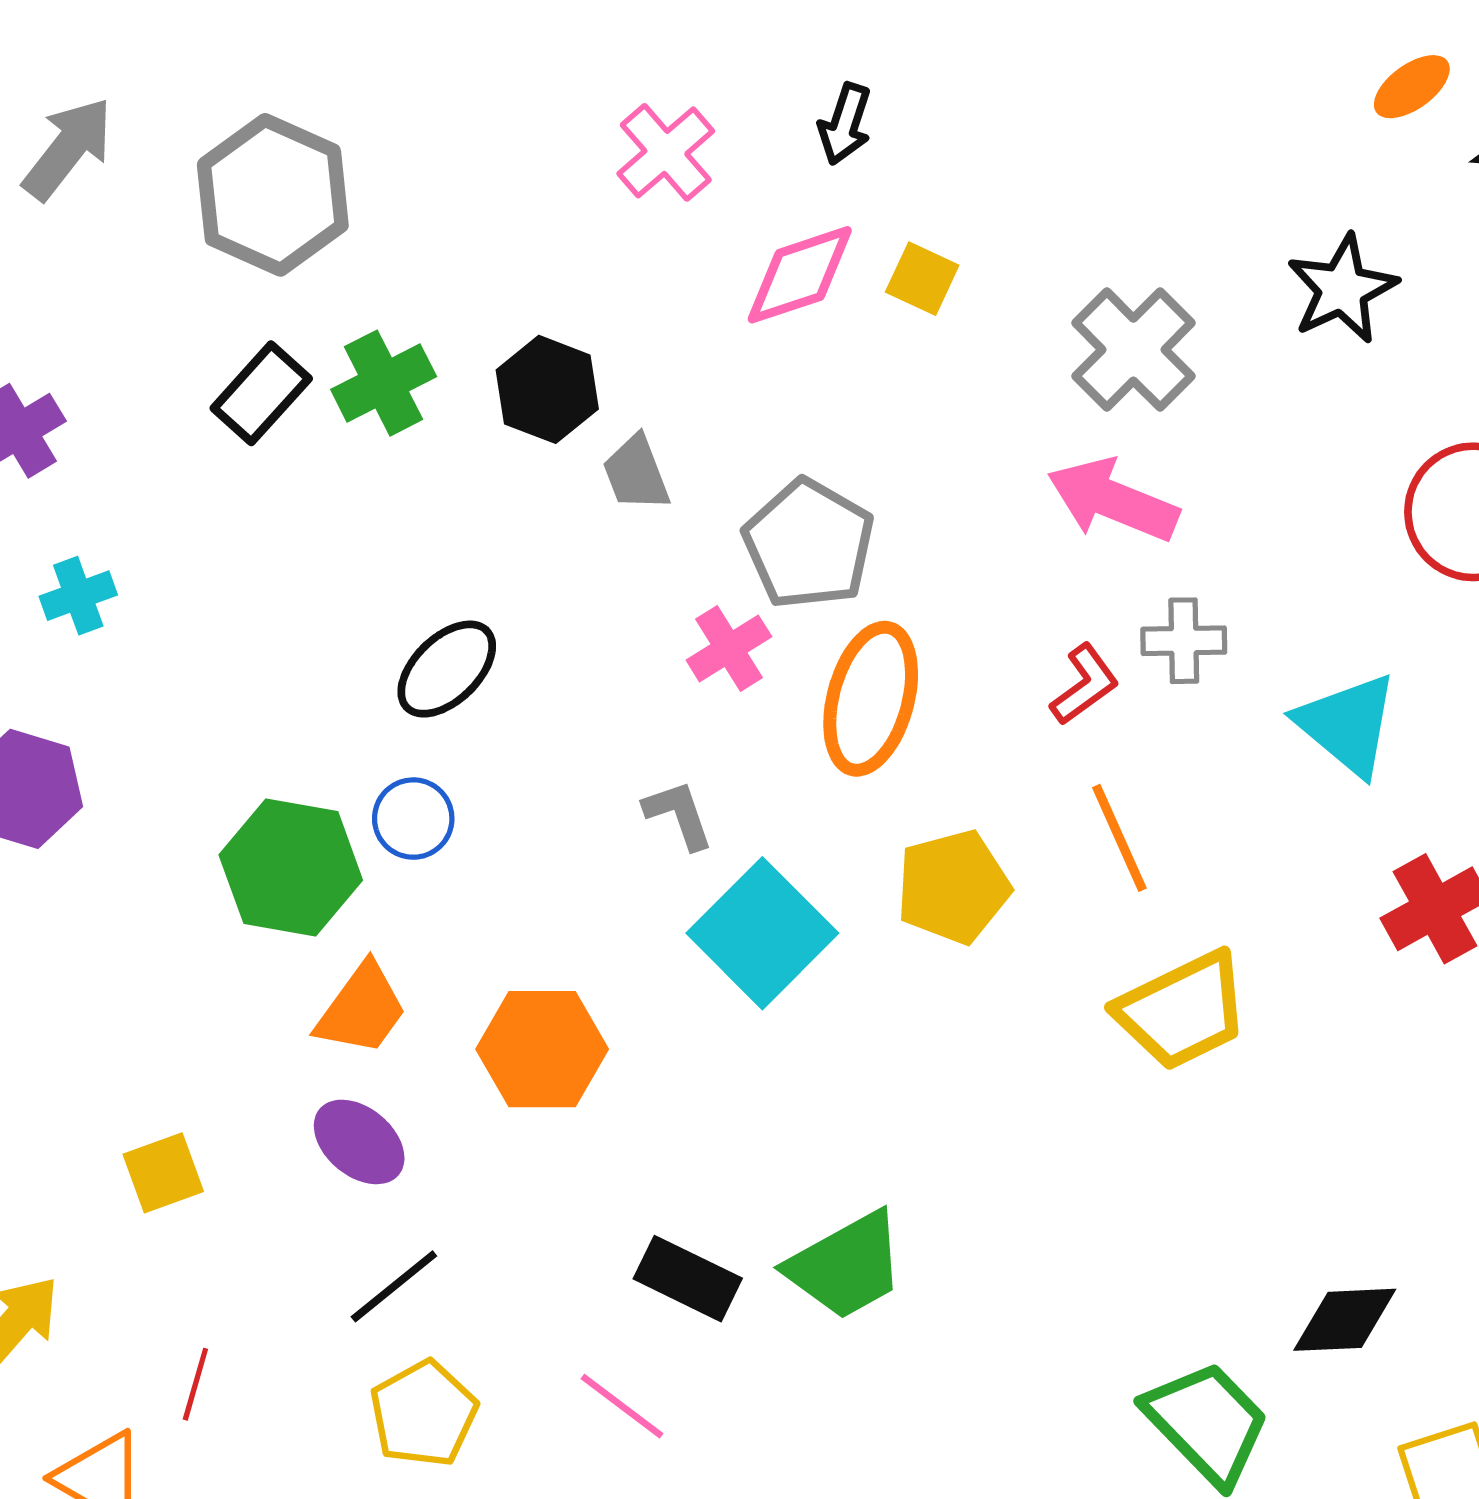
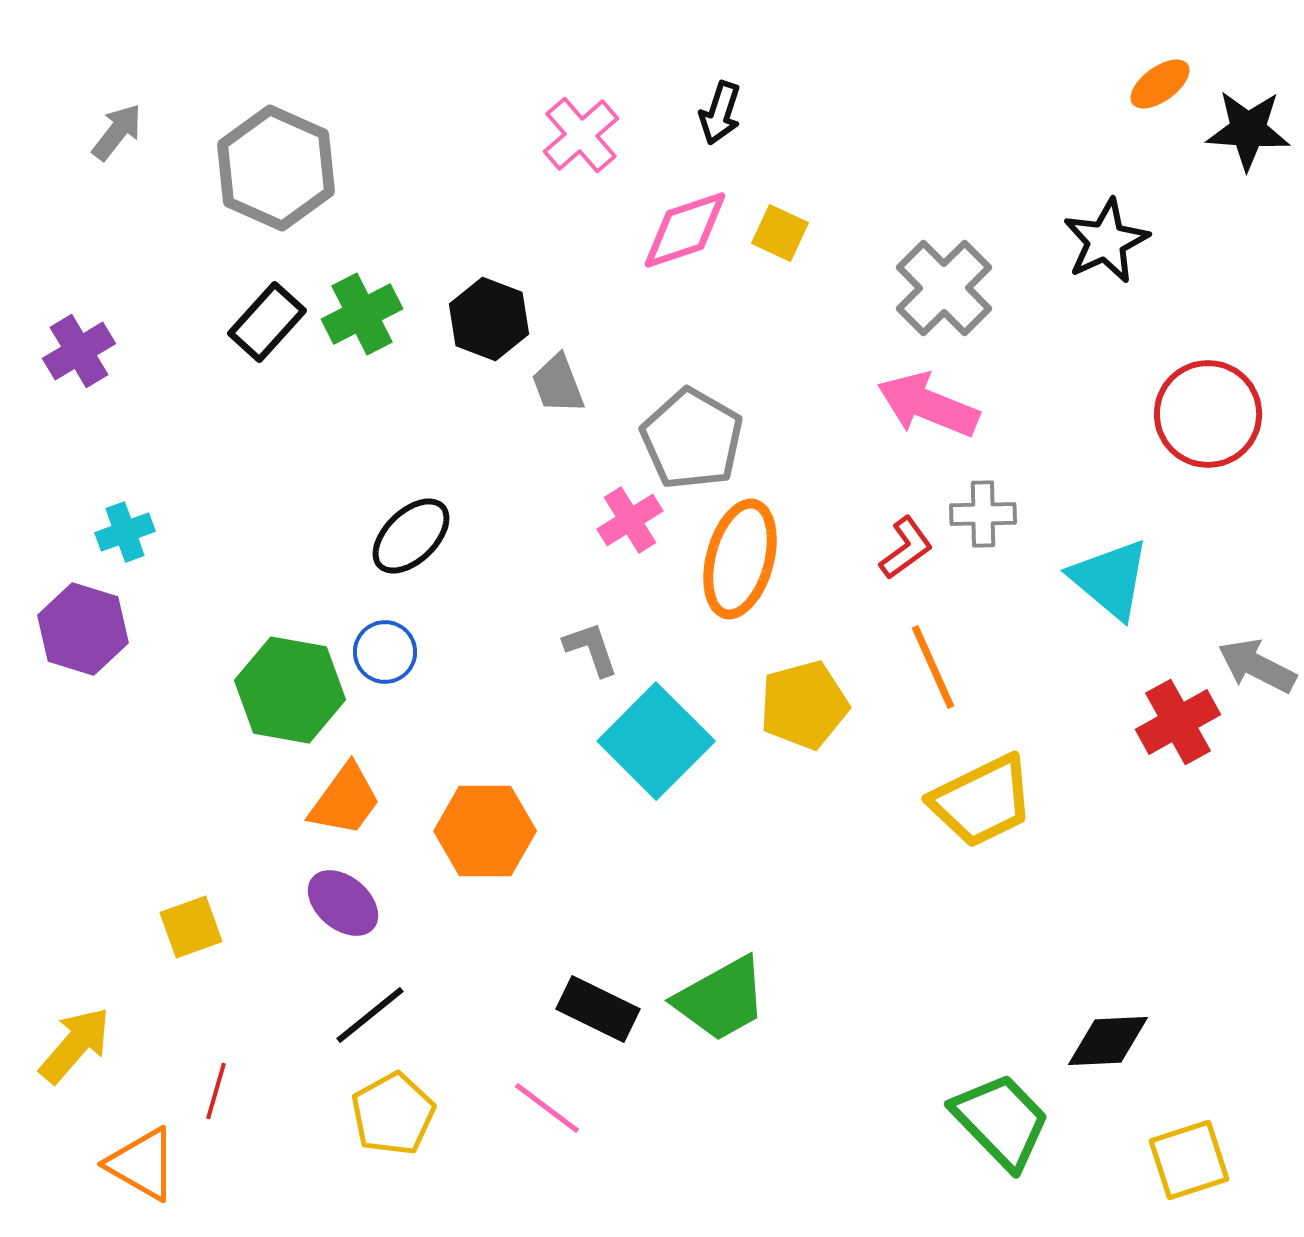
gray arrow: (68, 149) -> (117, 132), size x0.7
cyan cross: (78, 596) -> (125, 532), moved

